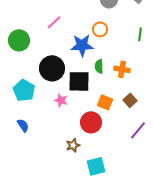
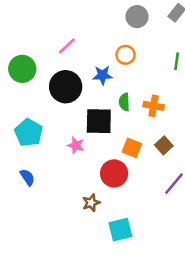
blue star: (82, 45) -> (103, 75), size x0.7
black circle: (52, 68) -> (66, 87), moved

